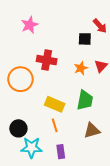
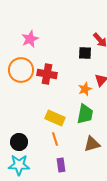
orange star: (81, 68) -> (85, 89), moved
orange circle: (20, 79) -> (21, 70), moved
cyan star: (32, 148) -> (19, 165), moved

